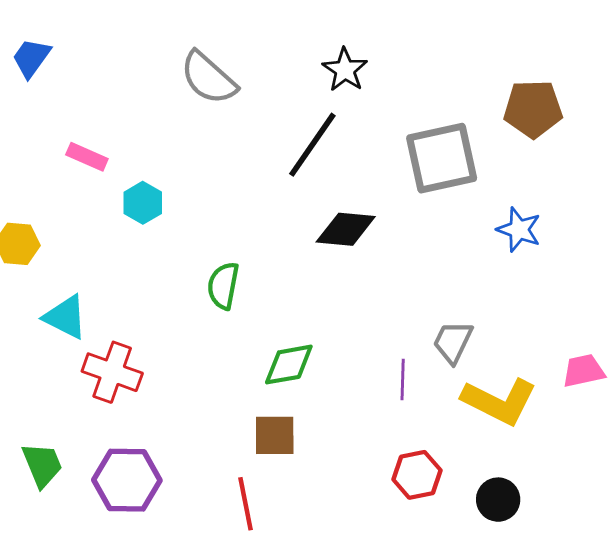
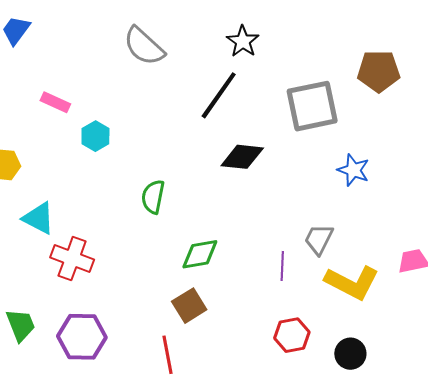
blue star: (519, 230) -> (353, 170), moved
brown square: (275, 435) -> (189, 306), turned -32

